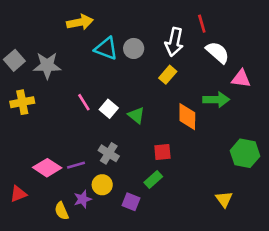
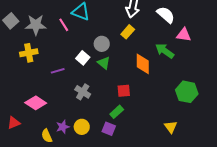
gray circle: (134, 48) -> (102, 44), moved
green arrow: (216, 100) -> (165, 51), turned -144
yellow cross: (22, 102) -> (29, 53), moved
pink line: (84, 102) -> (64, 25), moved
purple line: (76, 165) -> (58, 71), moved
yellow circle: (102, 185) -> (82, 127), moved
purple square: (131, 202) -> (109, 129), moved

